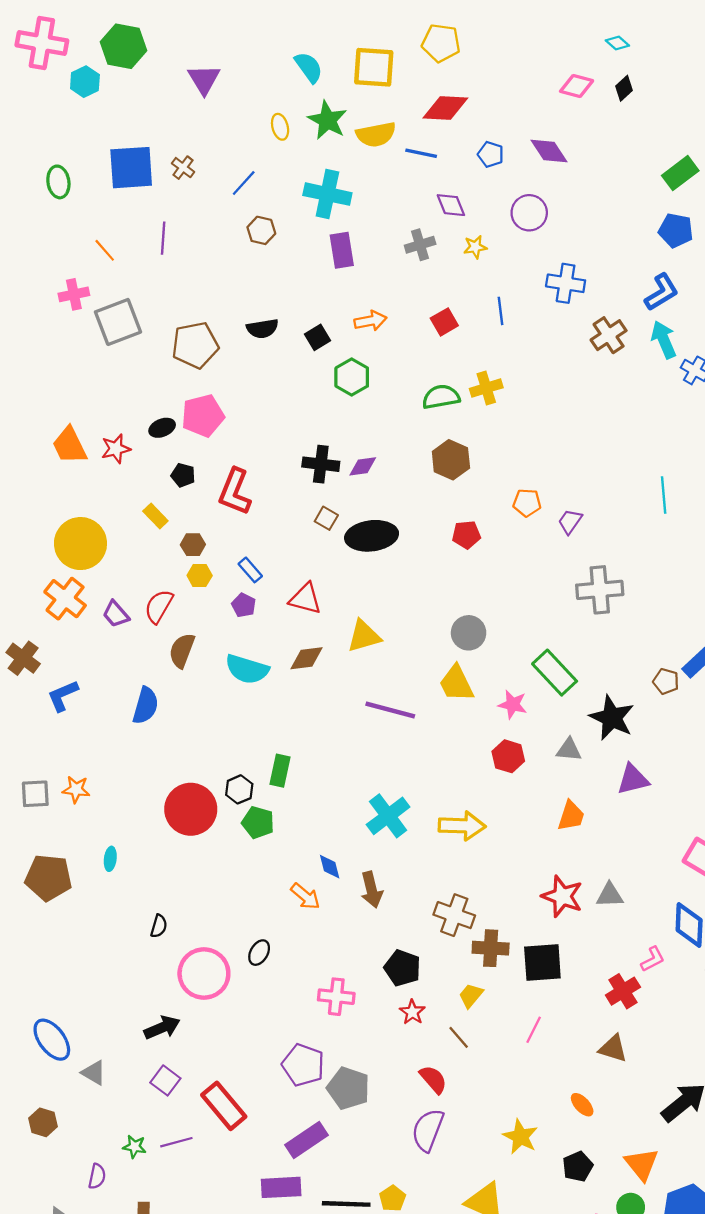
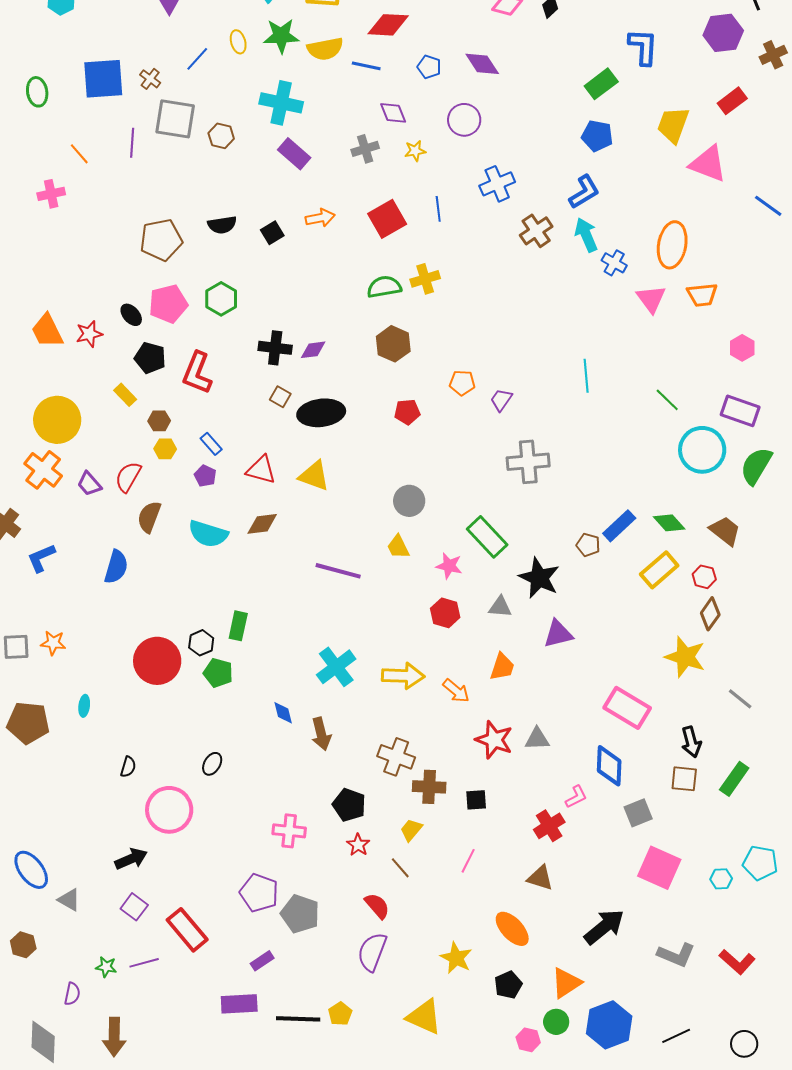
green star: (327, 120) -> (281, 36), turned -30
blue line: (244, 183) -> (197, 59), moved
purple rectangle: (342, 250) -> (294, 154), turned -40
blue cross: (566, 283) -> (497, 184), turned -32
gray square: (118, 322) -> (175, 119), moved, turned 30
red square: (444, 322) -> (387, 219), size x1.5
green hexagon: (352, 377) -> (221, 299), moved
black ellipse: (162, 428) -> (131, 315), turned 70
black pentagon: (183, 475) -> (150, 358), size x1.4
yellow triangle: (364, 636) -> (314, 476), moved, turned 36
yellow trapezoid: (456, 684) -> (398, 547), size x0.7
orange arrow: (305, 896) -> (456, 691), moved
black ellipse: (259, 953) -> (212, 764), moved
black square: (542, 962) -> (476, 800), size x0.6
orange ellipse: (582, 1105) -> (512, 929), size x1.6
purple rectangle: (306, 1140) -> (262, 961), size x0.6
orange triangle: (642, 1164) -> (566, 983), turned 36

